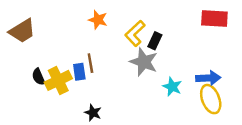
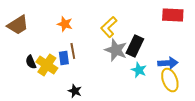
orange star: (98, 20) -> (65, 24), moved
black rectangle: (155, 41) -> (135, 46), moved, size x1.5
yellow cross: (58, 80) -> (47, 65), turned -30

